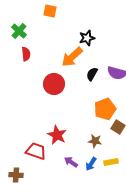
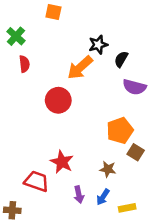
black semicircle: (92, 74) -> (121, 59), moved
purple arrow: (71, 162) -> (79, 195), turned -136
yellow rectangle: (111, 162) -> (127, 208), moved

